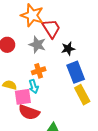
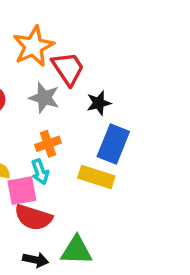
orange star: (32, 15) -> (33, 46), turned 30
blue rectangle: (76, 72) -> (113, 144), turned 45
yellow rectangle: (82, 95) -> (96, 177), moved, turned -42

